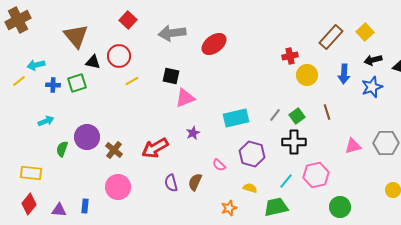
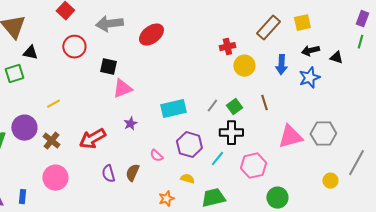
yellow square: (365, 32) -> (302, 23), turned 30
red circle: (119, 56) -> (74, 47), moved
yellow line: (132, 81) -> (53, 104), moved
pink triangle: (353, 146) -> (290, 137), size x1.5
cyan line: (286, 181) -> (217, 159), moved

